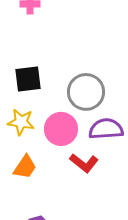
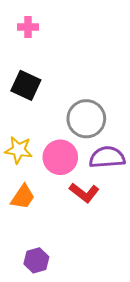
black square: (28, 79) -> (26, 85), moved, turned 32

